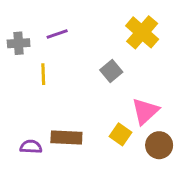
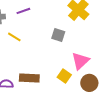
gray square: (111, 71) -> (58, 35), turned -32
yellow line: (43, 74) -> (14, 37), turned -56

